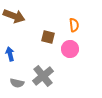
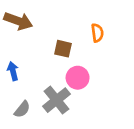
pink circle: (70, 49) -> (78, 78), moved
gray semicircle: (17, 83) -> (22, 109), turned -64

